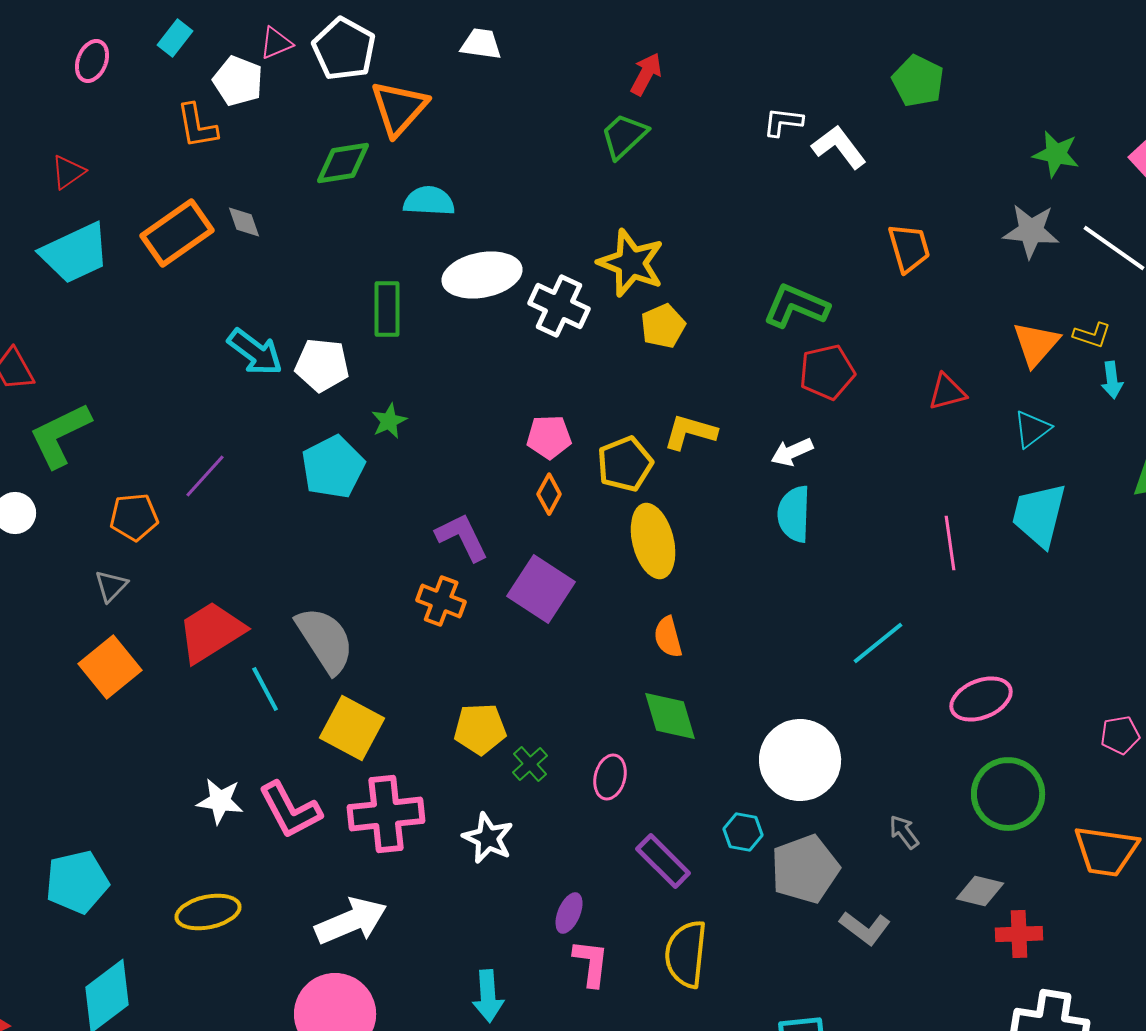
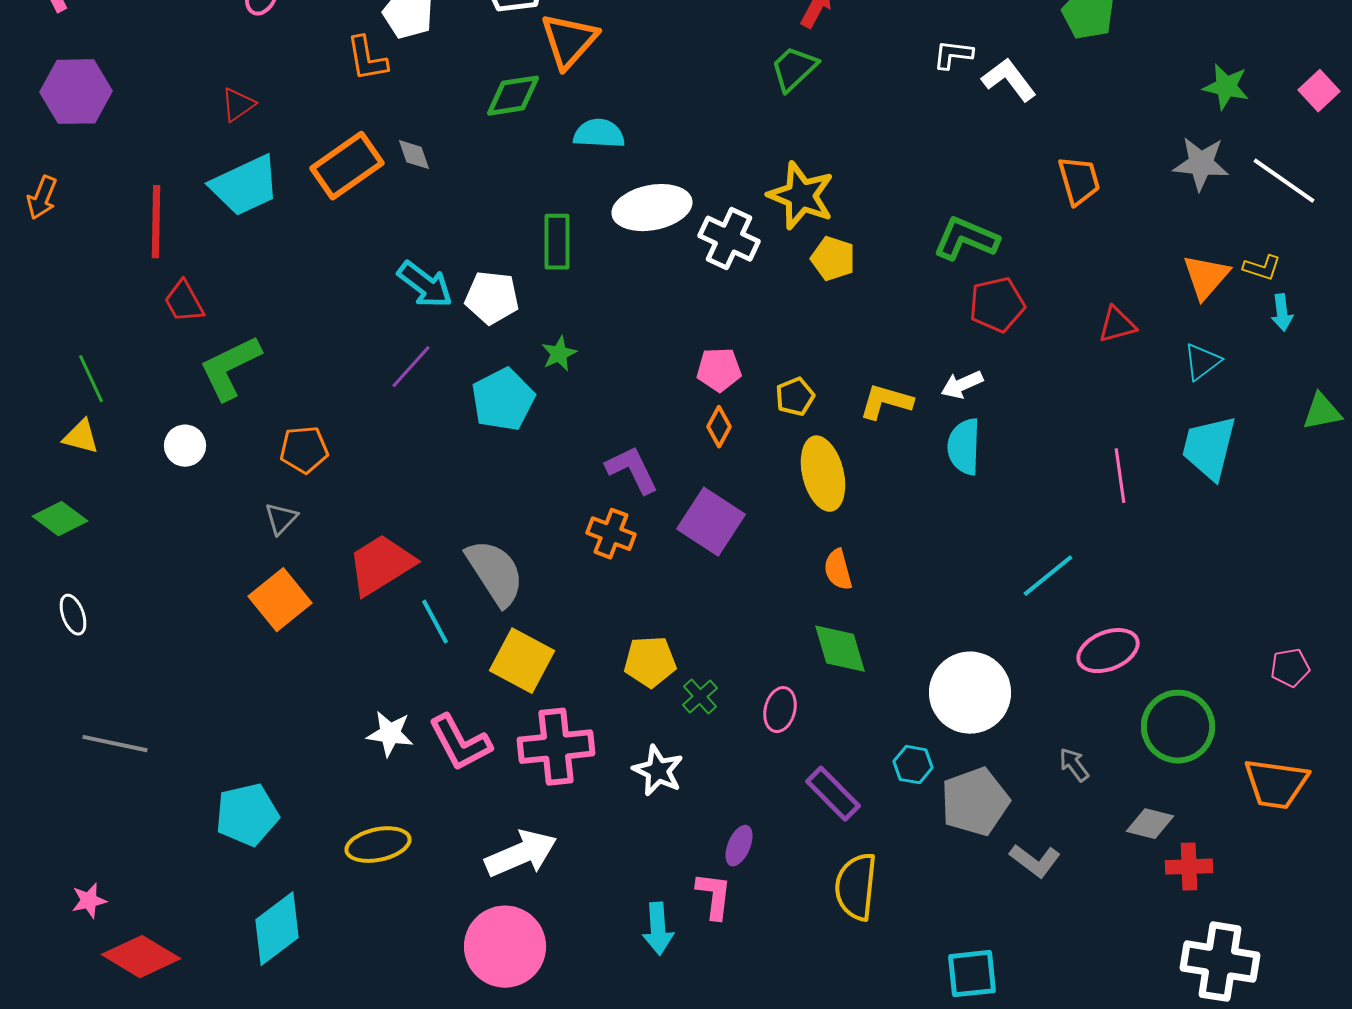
yellow pentagon: (663, 326) -> (833, 259), turned -30
yellow L-shape: (690, 432) -> (886, 402), moved
yellow pentagon: (625, 464) -> (795, 397), size x0.7
purple line: (205, 476) -> (411, 367), moved
pink ellipse: (981, 699) -> (1108, 651), moved
pink L-shape: (591, 963) -> (714, 896), moved

